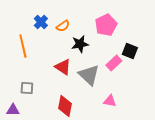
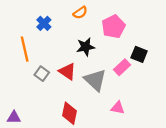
orange semicircle: (63, 26) -> (80, 13), moved
gray square: (27, 88) -> (42, 74), moved, turned 32

